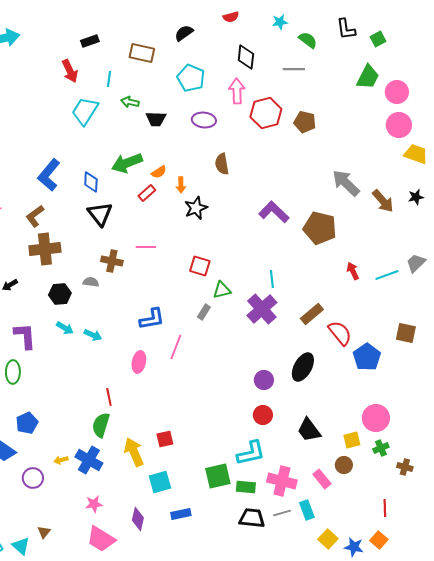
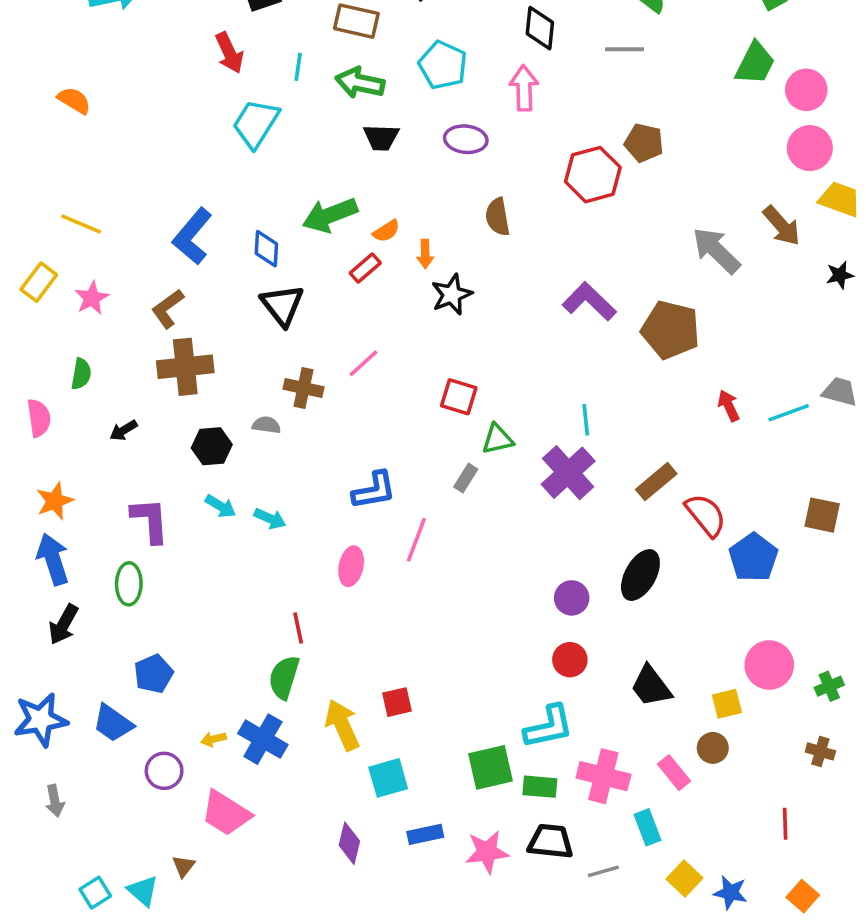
green arrow: (130, 102) -> (360, 83), moved, size x1.5
red hexagon: (266, 113) -> (593, 175), moved
brown arrow: (383, 201) -> (782, 226), moved
pink line: (146, 247) -> (363, 363), turned -42
gray trapezoid: (416, 263) -> (840, 392), turned 60
green cross: (381, 448) -> (829, 686), moved
pink star: (94, 504) -> (487, 852), moved, size x1.4
gray line: (282, 513) -> (603, 871), moved
pink trapezoid: (101, 539) -> (226, 813), moved
orange square: (379, 540) -> (803, 896), moved

